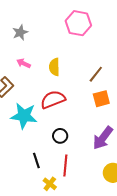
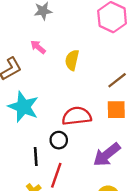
red semicircle: (53, 100) -> (77, 116), moved
black line: (36, 160) -> (36, 157), moved

